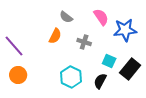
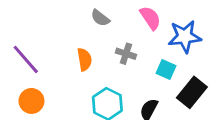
orange semicircle: (55, 36) -> (84, 59), moved, turned -35
cyan square: (109, 61) -> (166, 69), moved

